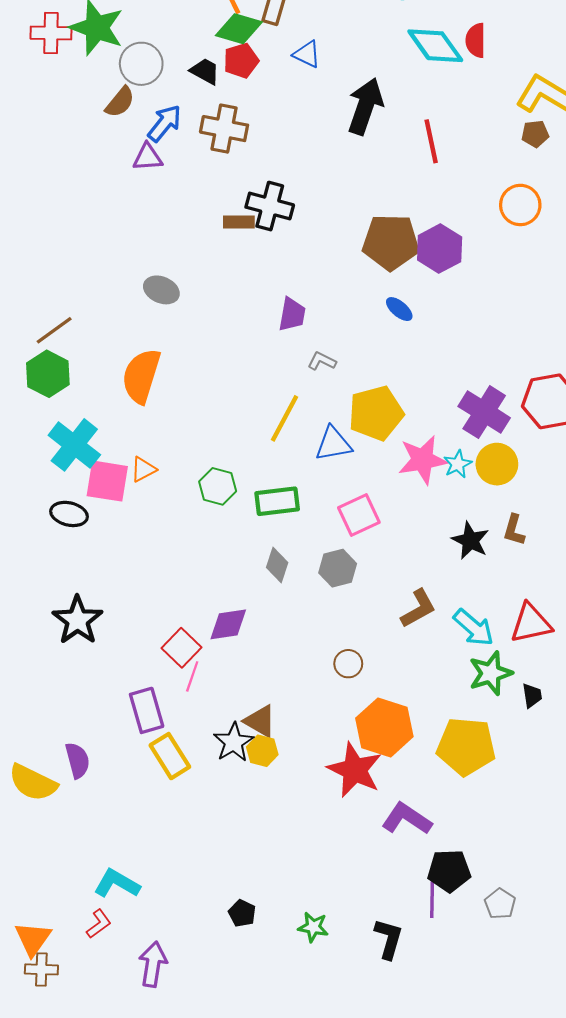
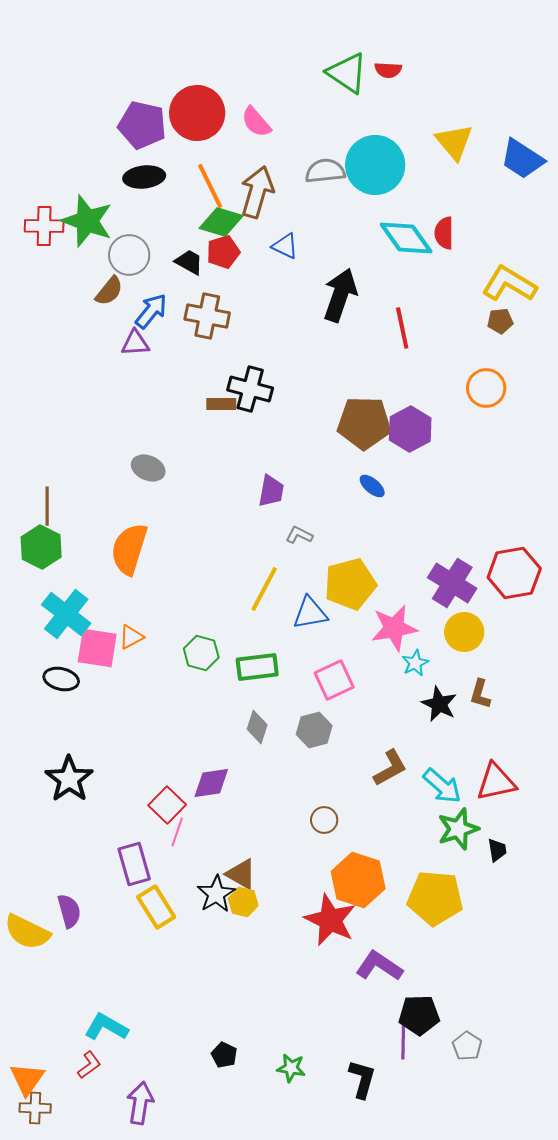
brown line: (54, 330) -> (47, 506), turned -54
cyan star: (458, 464) -> (415, 663), moved

